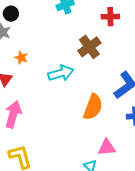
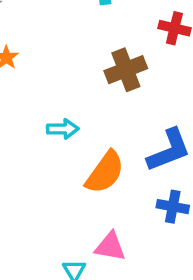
cyan arrow: (61, 73) -> (63, 129), moved, size x0.7

